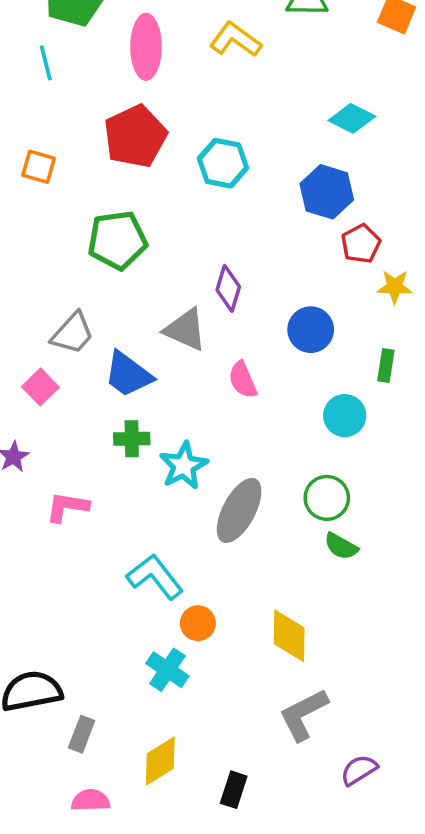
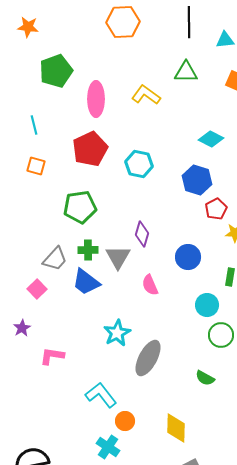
cyan line: (46, 63) -> (34, 125), moved
gray triangle: (185, 330) -> (118, 257), turned 36
green cross: (132, 439) -> (88, 250), moved
green circle: (327, 498) -> (221, 335), moved

